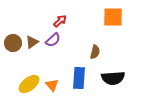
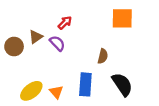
purple semicircle: (53, 40) -> (57, 43), turned -91
brown triangle: (32, 42) -> (36, 37), moved
black semicircle: (113, 78) -> (122, 84), turned -120

